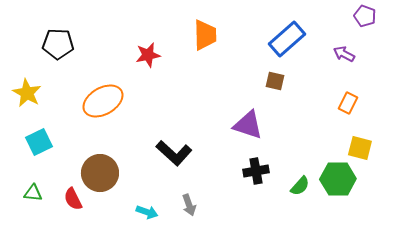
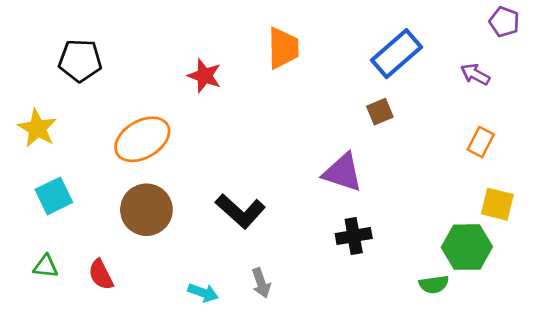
red star: (148, 55) -> (204, 76), turned 30
brown square: (275, 81) -> (380, 112), turned -36
brown circle: (100, 173) -> (146, 210), moved
green semicircle: (300, 186) -> (434, 284), moved, turned 40

